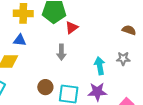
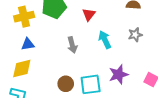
red triangle: (72, 28) -> (89, 14), moved
cyan arrow: (100, 66) -> (105, 40), moved

